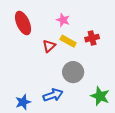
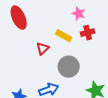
pink star: (63, 20) -> (79, 14), moved
red triangle: (49, 46) -> (43, 49), moved

